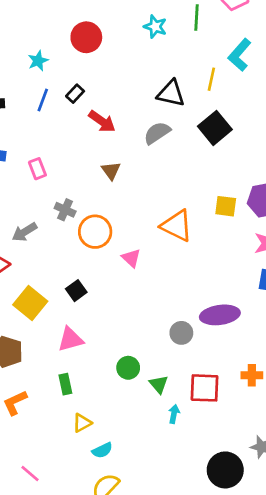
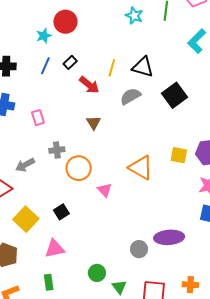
red circle: (86, 37) -> (65, 22), moved
yellow line: (211, 79) -> (112, 68), moved
gray cross: (65, 210) -> (57, 150), turned -35

